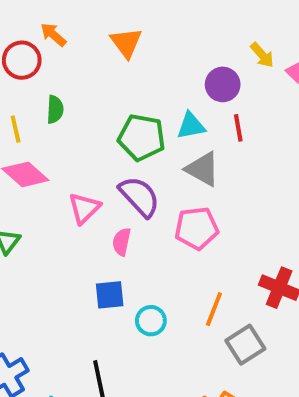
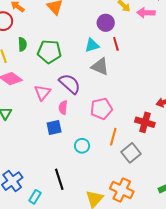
green pentagon: (142, 137) -> (49, 52), moved
pink pentagon: (197, 228) -> (101, 109), moved
blue square: (110, 295) -> (54, 128), moved

